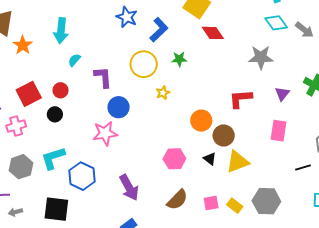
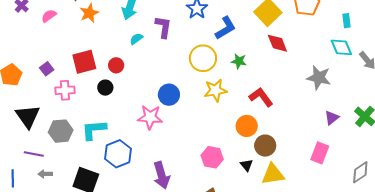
purple L-shape: (103, 77) -> (163, 27), moved
yellow star: (163, 93) -> (215, 90), size x1.6
red L-shape: (241, 99) -> (261, 97), moved, turned 45

